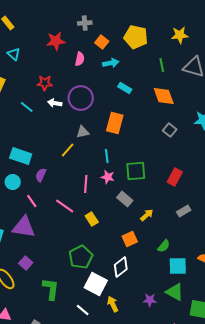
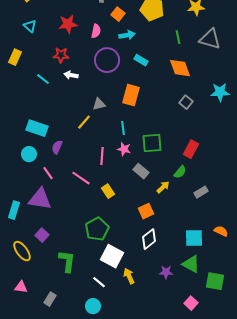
red star: (56, 41) -> (68, 24), moved
purple circle: (81, 98) -> (107, 60), moved
gray rectangle: (184, 211) -> (201, 192), moved
green semicircle: (164, 246) -> (180, 172), moved
white diamond: (121, 267) -> (149, 239), moved

